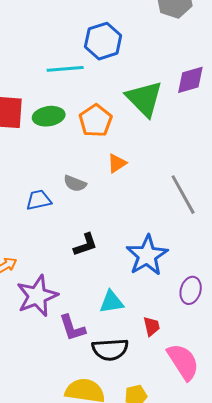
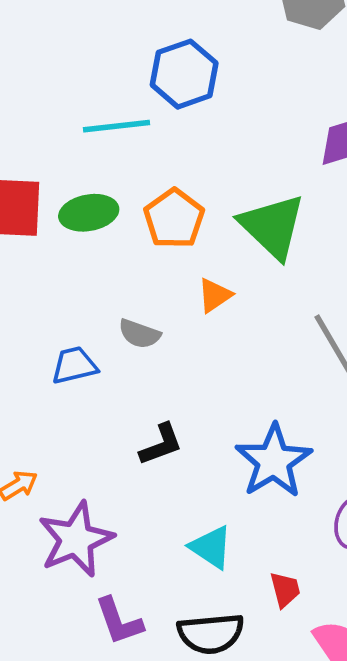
green triangle: (144, 99) -> (272, 226), moved
cyan triangle: (111, 302) -> (211, 547), turned 44
purple L-shape: (72, 328) -> (119, 621), moved

